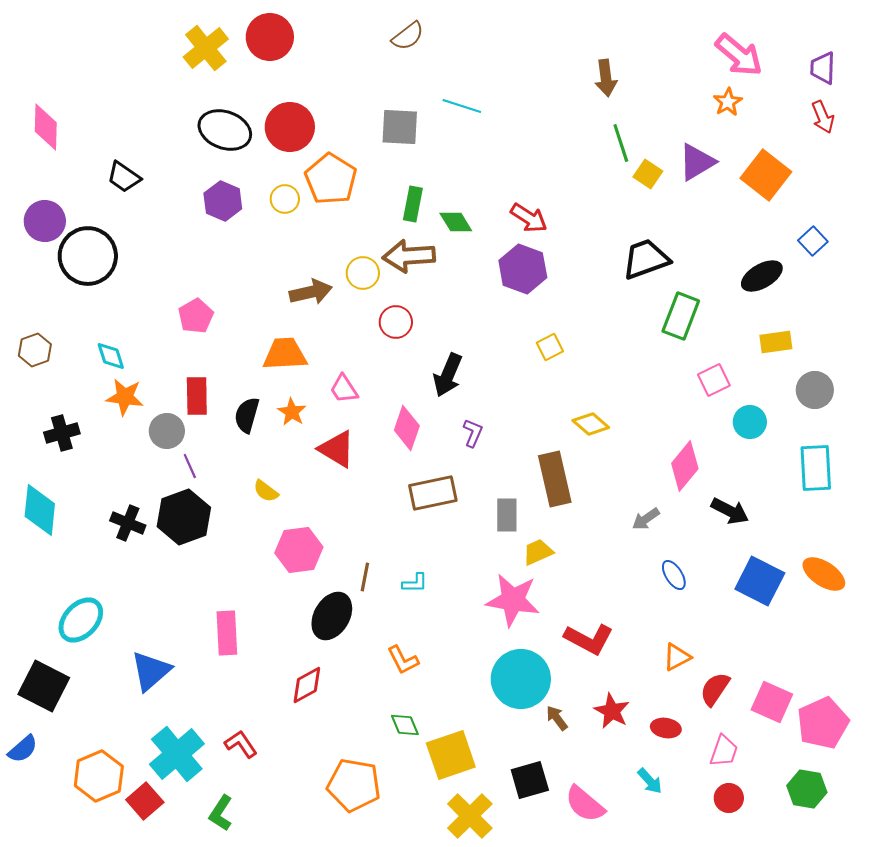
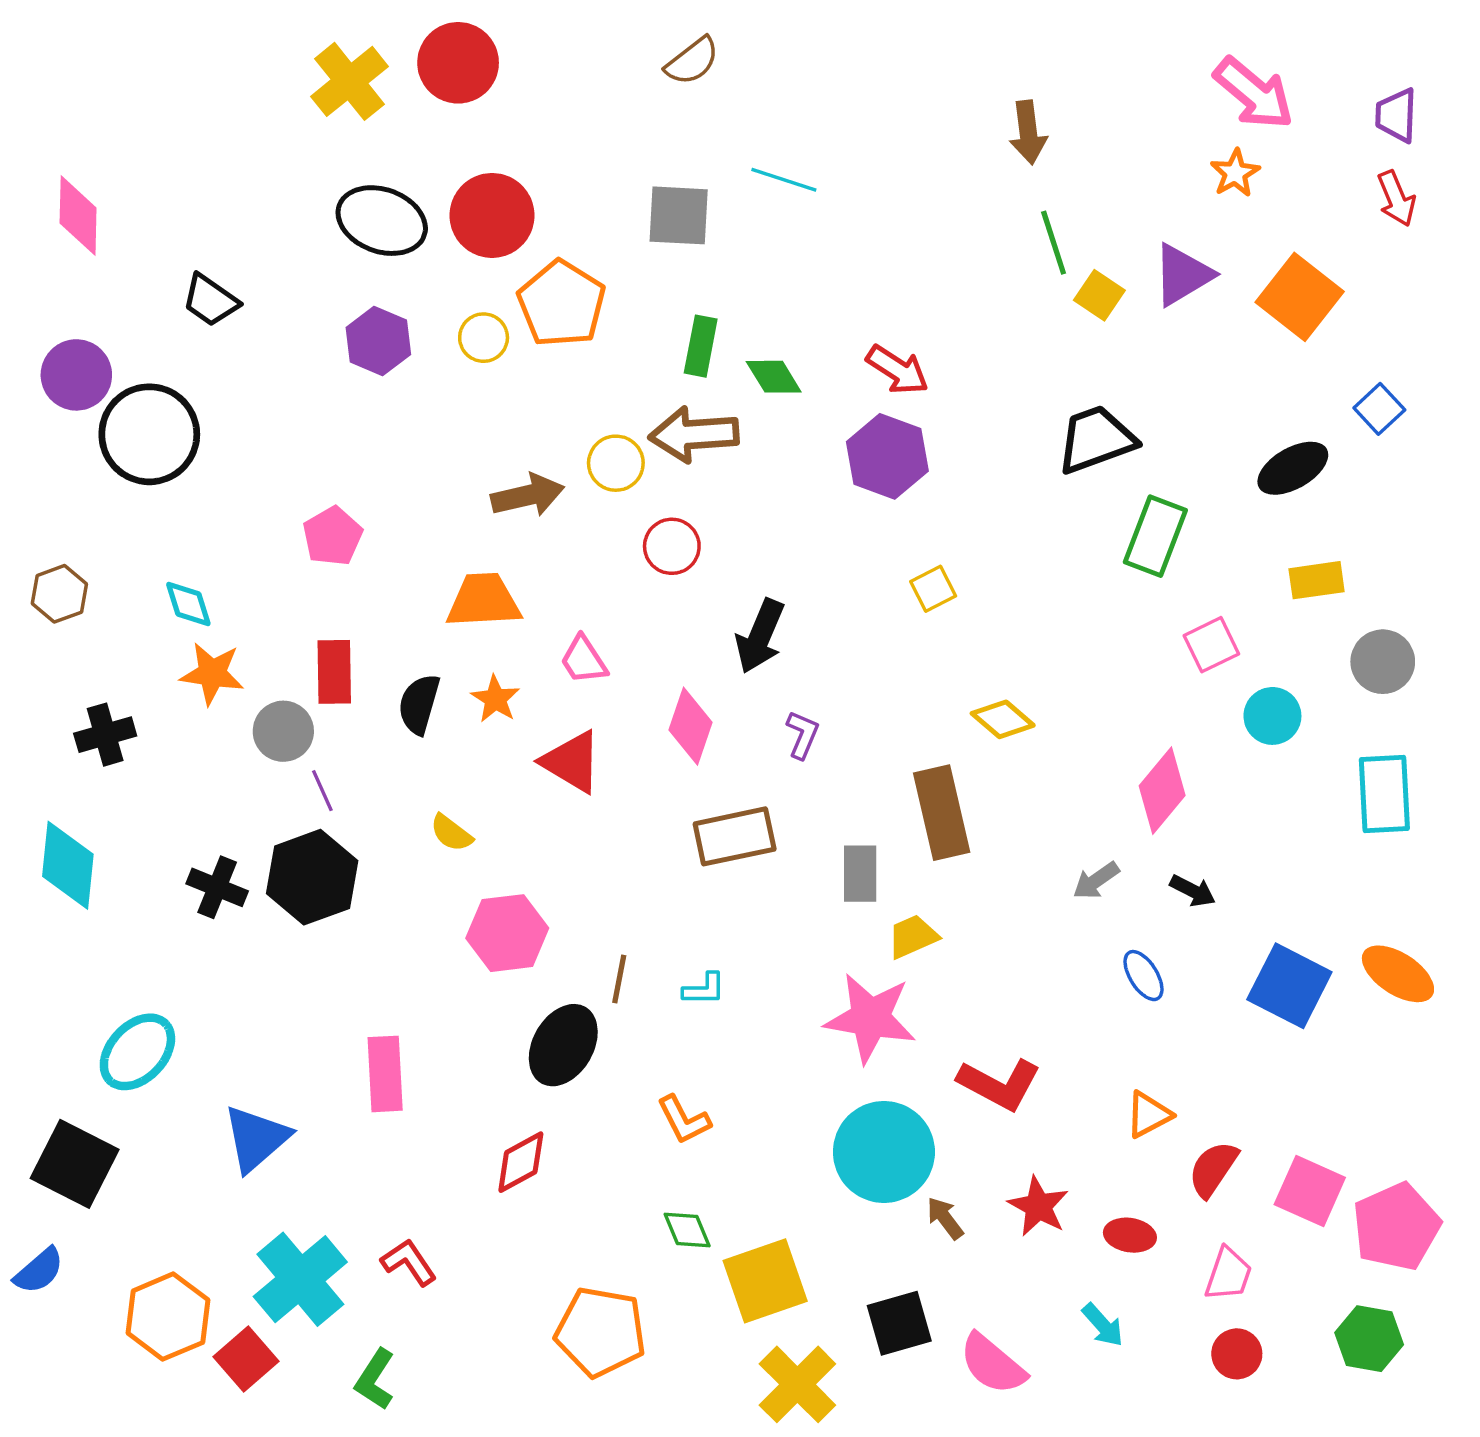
black arrow: (730, 511) -> (1193, 891), moved, size x0.7

